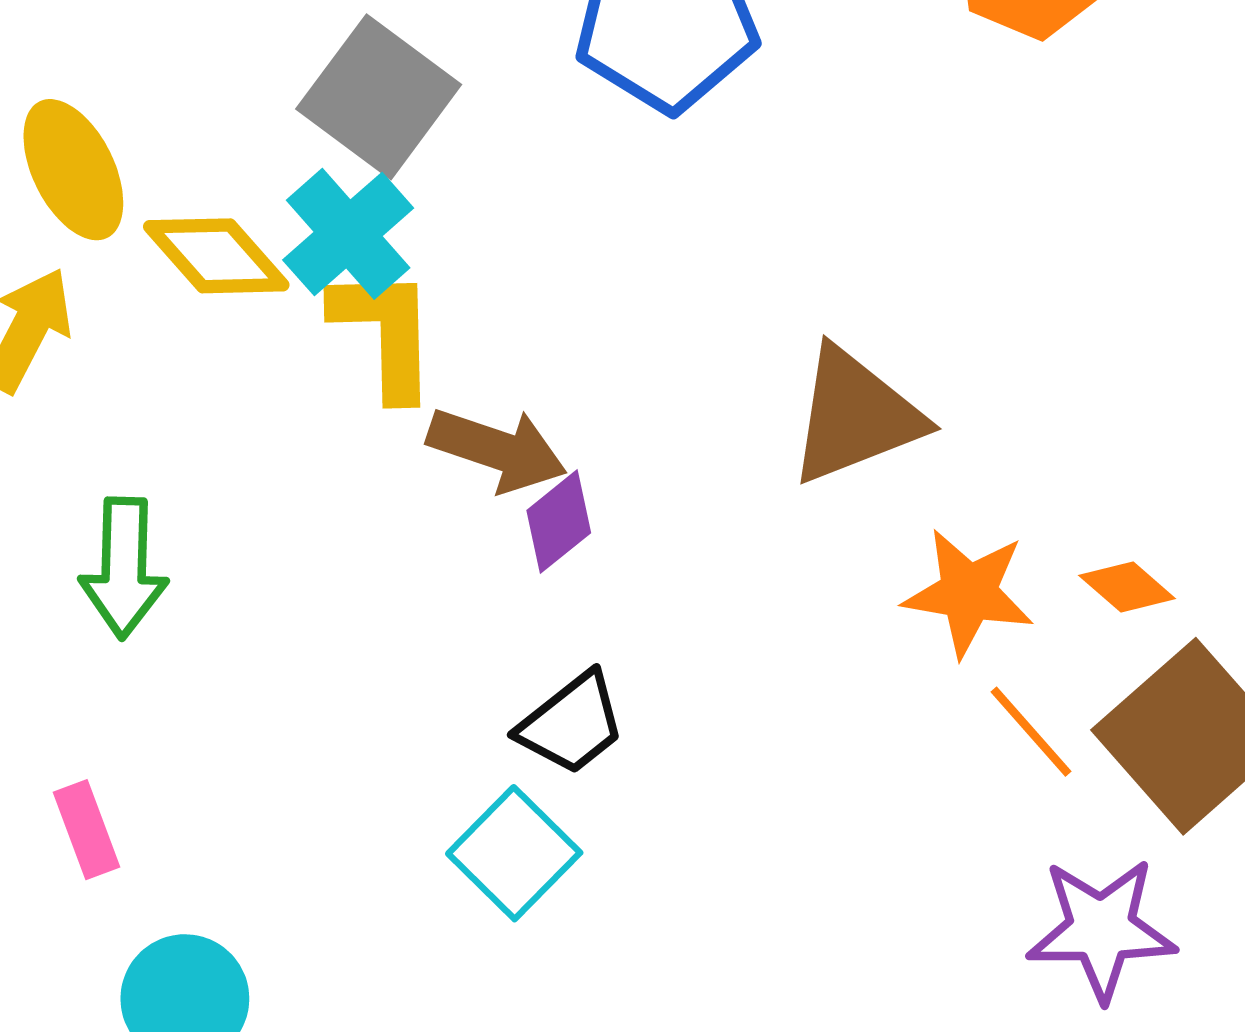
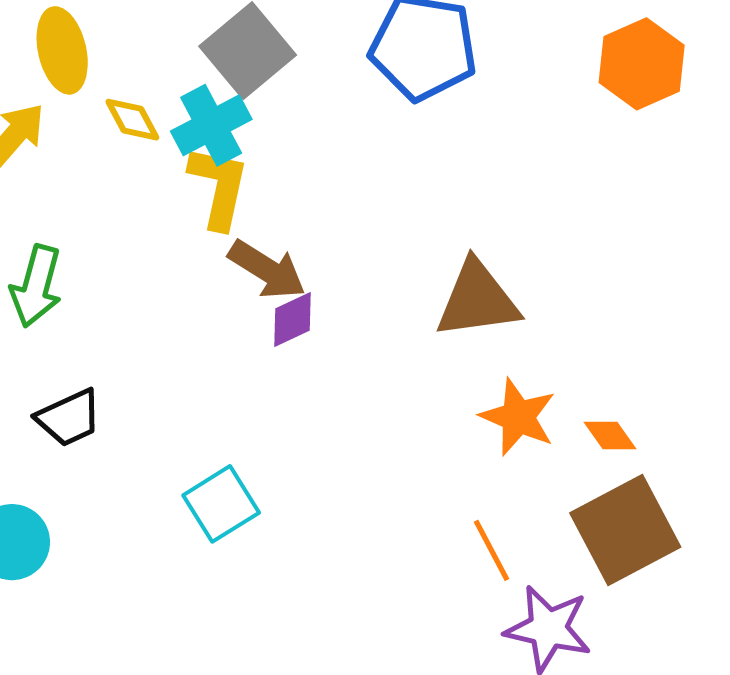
yellow diamond: (216, 256) -> (132, 120), size x0.7
black trapezoid: (572, 724) -> (69, 418), moved
orange line: (1031, 732) -> (492, 550), moved

